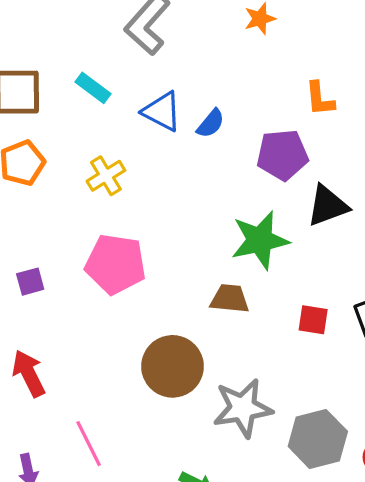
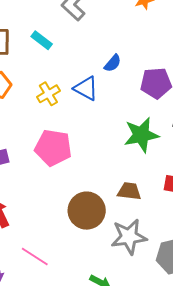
blue triangle: (162, 111) -> (86, 88), moved
brown trapezoid: (230, 299) -> (129, 191), moved
pink line: (89, 444) -> (35, 257), turned -32

